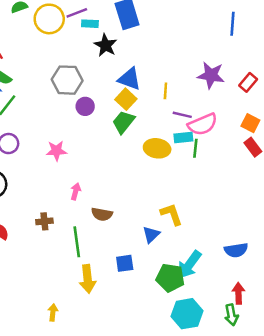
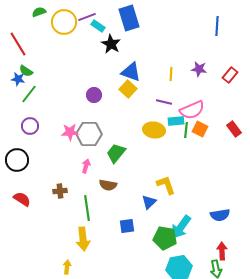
cyan rectangle: (90, 24) -> (98, 26), turned 32
purple star: (211, 75) -> (199, 69), size x0.7
gray hexagon: (67, 80) -> (89, 134), moved
yellow line: (165, 91) -> (171, 74), moved
purple line: (182, 115) -> (164, 102), moved
green trapezoid: (123, 122) -> (116, 153), moved
orange square: (250, 123) -> (200, 129), moved
yellow arrow: (88, 279) -> (83, 239), moved

